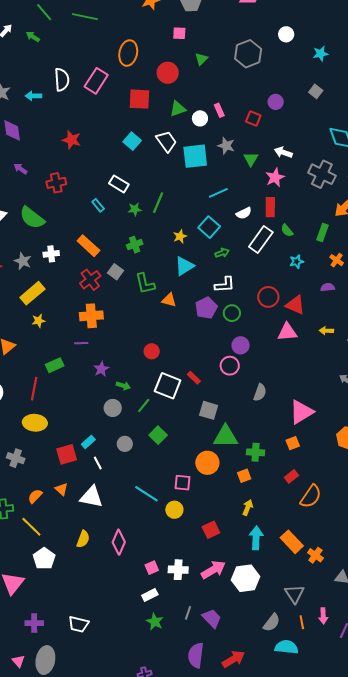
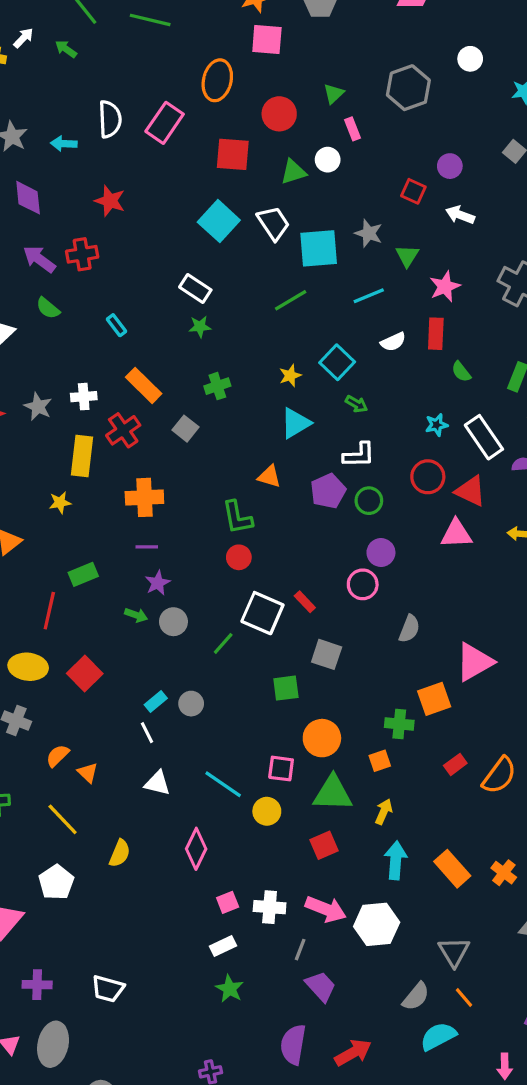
pink square: (179, 33) -> (267, 40), moved, size x1.5
pink rectangle: (219, 110) -> (352, 129), moved
white circle: (200, 118) -> (328, 160), moved
red star: (72, 140) -> (110, 201), moved
cyan square: (132, 141) -> (219, 221), size x1.4
white arrow: (283, 152) -> (460, 215), moved
purple arrow: (20, 169) -> (39, 259), size x1.5
red cross: (56, 183) -> (82, 254), moved
cyan line: (218, 193) -> (369, 296), moved
green line: (158, 203) -> (291, 300), moved, turned 35
cyan rectangle: (98, 205) -> (117, 325), moved
green star: (135, 209) -> (200, 327), moved
green semicircle: (32, 218) -> (48, 308), moved, size x0.6
white rectangle: (261, 239) -> (484, 437), moved, turned -72
green arrow: (222, 253) -> (356, 404), turned 48
cyan star: (297, 262) -> (437, 425), moved
red cross: (90, 280) -> (123, 430), moved
green L-shape: (145, 284) -> (237, 517), moved
yellow rectangle: (32, 293) -> (82, 456), moved, turned -45
purple line: (81, 343) -> (147, 547), moved
green arrow: (123, 386) -> (136, 615), moved
gray circle: (113, 408) -> (173, 622), moved
yellow ellipse: (35, 423) -> (28, 667), moved
green square: (158, 435) -> (286, 688), moved, turned 36
green triangle: (226, 437) -> (333, 793), moved
cyan rectangle: (88, 442) -> (156, 702), moved
orange square: (293, 443) -> (434, 699), moved, size x1.5
red square: (67, 454) -> (85, 673), moved, turned -30
orange semicircle: (35, 496) -> (58, 756), moved
orange semicircle: (311, 496) -> (499, 775), moved
white triangle: (91, 497) -> (157, 783), moved, size x0.7
yellow line: (31, 527) -> (63, 819), moved
pink diamond: (119, 542) -> (196, 849), moved
orange cross: (315, 555) -> (504, 873), moved
pink arrow: (213, 570) -> (326, 909), turned 50
gray line: (188, 613) -> (300, 950), moved
pink arrow: (323, 616) -> (505, 1066), moved
orange line: (302, 622) -> (464, 997), turned -32
cyan semicircle: (286, 647) -> (438, 1036), turned -35

